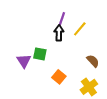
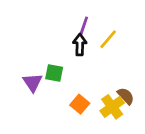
brown semicircle: (93, 61) -> (126, 96), moved
yellow cross: (89, 87) -> (112, 107), moved

